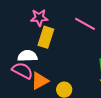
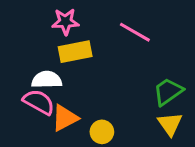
yellow rectangle: (46, 37) -> (75, 52), turned 60

